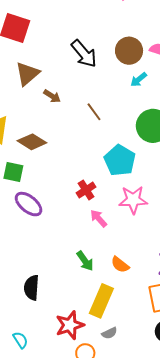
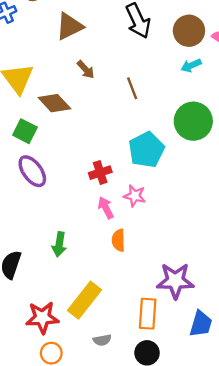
brown arrow: (52, 96) -> (86, 69), moved
pink star: (133, 200) -> (135, 196), moved, size x0.7
green arrow: (85, 261) -> (59, 244), moved, turned 30
orange semicircle: (120, 265) -> (118, 240), moved, turned 36
gray semicircle: (109, 333) -> (102, 340), moved

